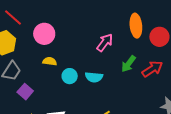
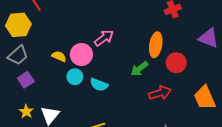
pink circle: (44, 34) -> (81, 55), moved
pink arrow: (105, 43) -> (104, 38), moved
green arrow: (129, 64) -> (139, 69), moved

